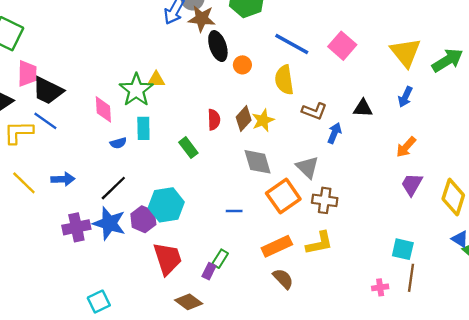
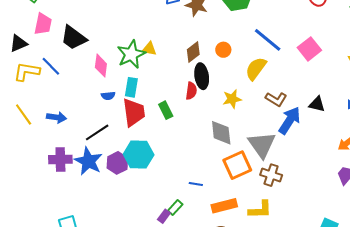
black ellipse: (218, 46) -> (202, 76), moved
yellow semicircle: (284, 80) -> (256, 69), turned 35
black trapezoid: (48, 91) -> (74, 38), moved
brown diamond: (244, 119) -> (193, 52), moved
blue arrow: (334, 133) -> (290, 120), size x1.6
gray triangle: (307, 167) -> (262, 145), size x1.4
blue line: (234, 211) -> (196, 184), moved
red trapezoid: (167, 259) -> (134, 112), moved

